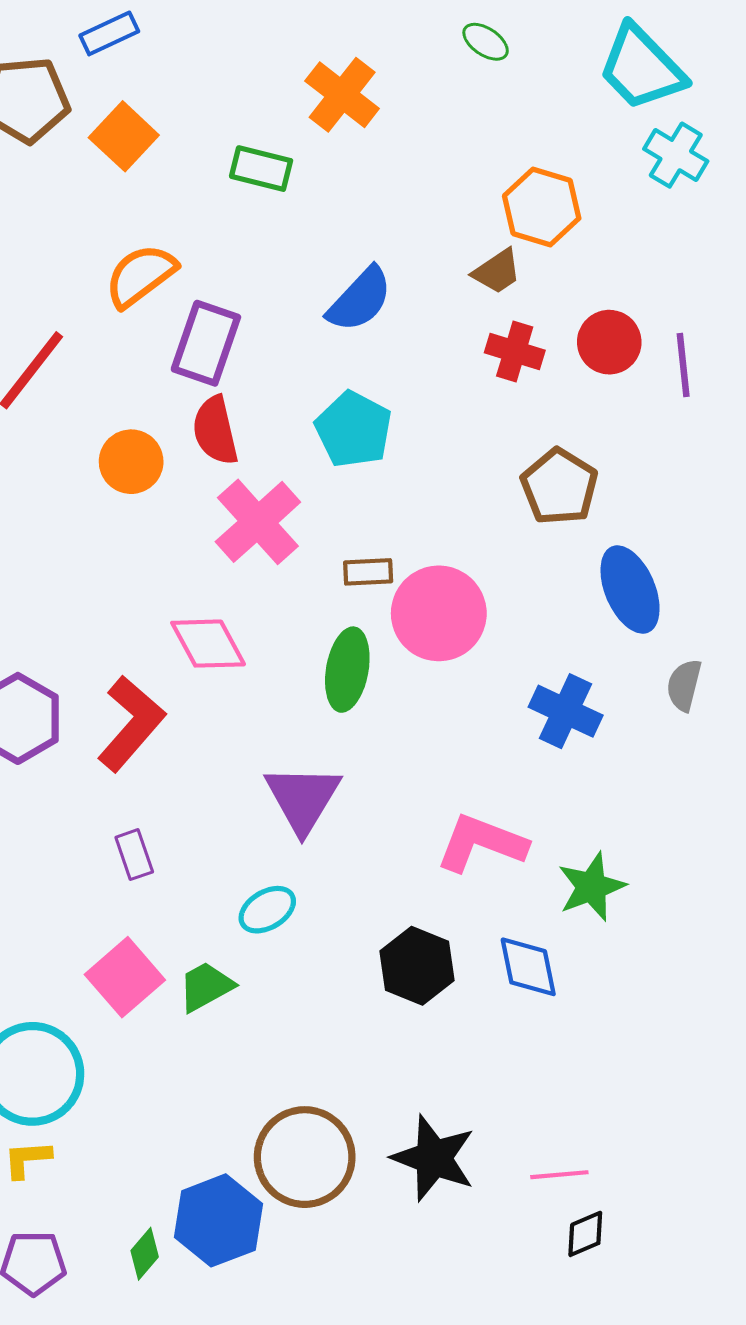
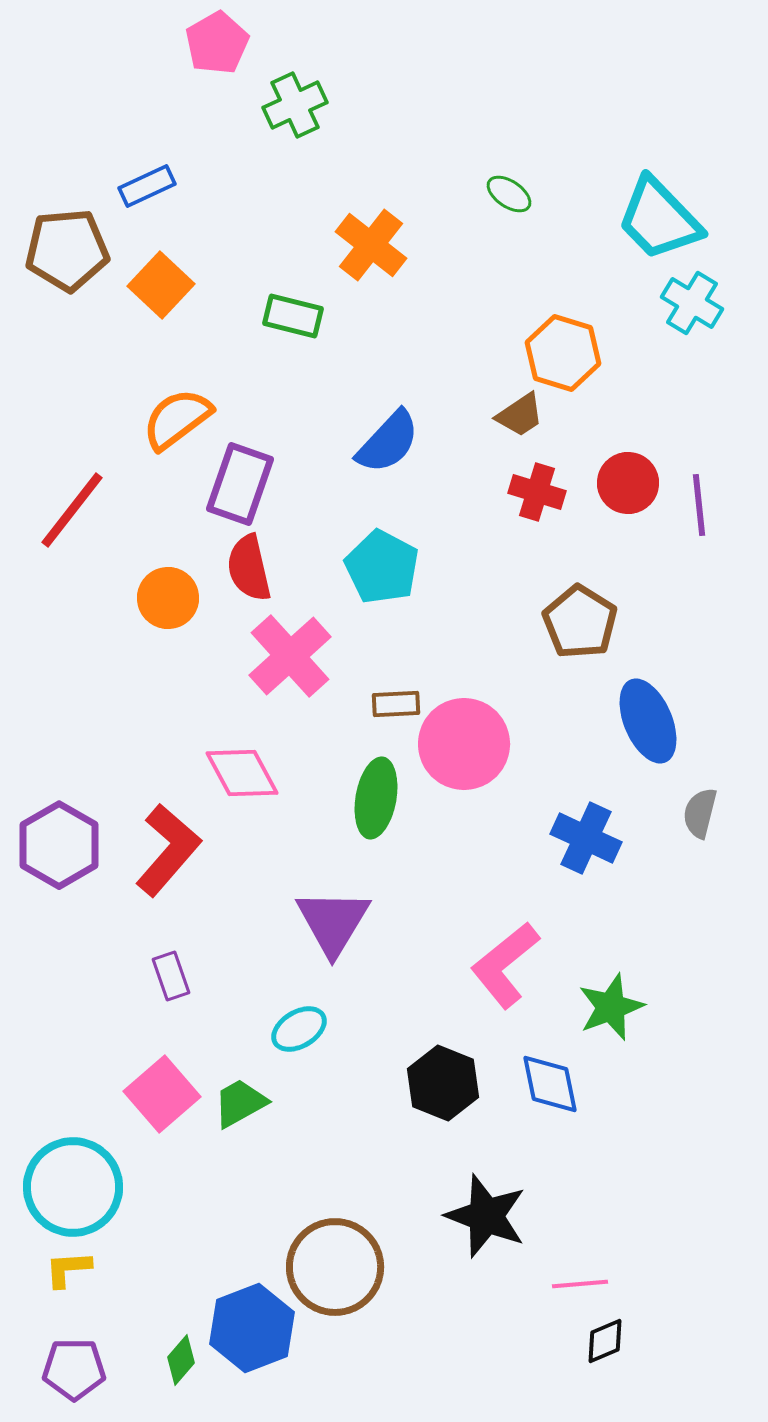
pink L-shape: (481, 843) -> (505, 965), turned -60
black star: (434, 1158) -> (486, 1216), moved

